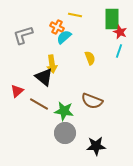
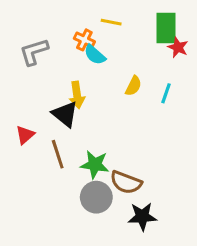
cyan semicircle: (64, 37) -> (95, 55), turned -98
cyan line: (119, 51) -> (166, 93), moved
yellow semicircle: (90, 58) -> (133, 86), turned 48
brown semicircle: (92, 101) -> (126, 182), moved
brown line: (39, 104) -> (58, 154), turned 42

